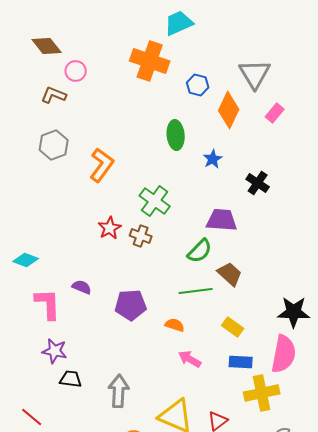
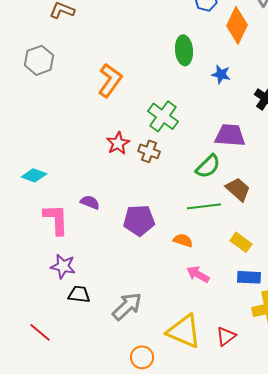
gray hexagon: (54, 145) -> (39, 60), moved
blue star: (213, 159) -> (221, 74), turned -30
gray arrow: (119, 391) -> (127, 306), turned 44

